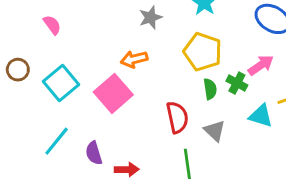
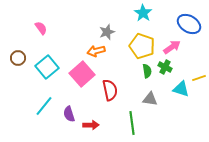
gray star: (150, 17) -> (107, 32), moved
pink arrow: (261, 65) -> (172, 47), moved
red semicircle: (177, 117) -> (110, 90), moved
gray triangle: (215, 131) -> (150, 99), turned -35

